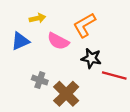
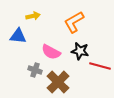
blue triangle: (20, 41) -> (18, 36), turned 30
pink semicircle: (58, 41) -> (51, 52), moved

